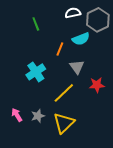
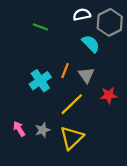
green line: (36, 24) -> (40, 27), turned -48
cyan semicircle: (81, 39) -> (91, 44), turned -114
orange line: (60, 49) -> (65, 71), moved

